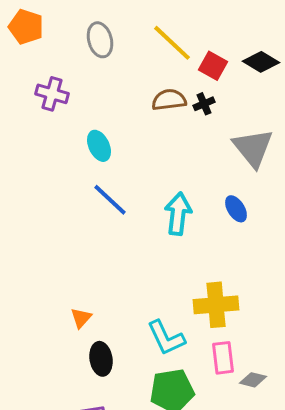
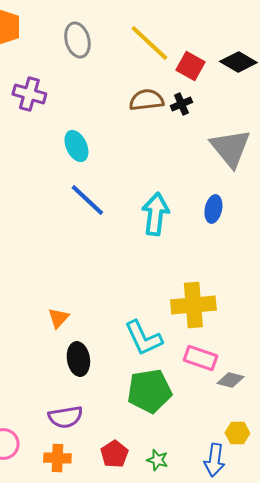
blue ellipse: (236, 209) -> (213, 209), turned 44
pink rectangle: (223, 358) -> (200, 358), turned -64

